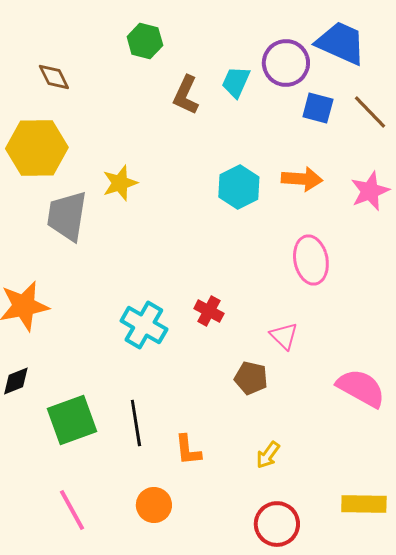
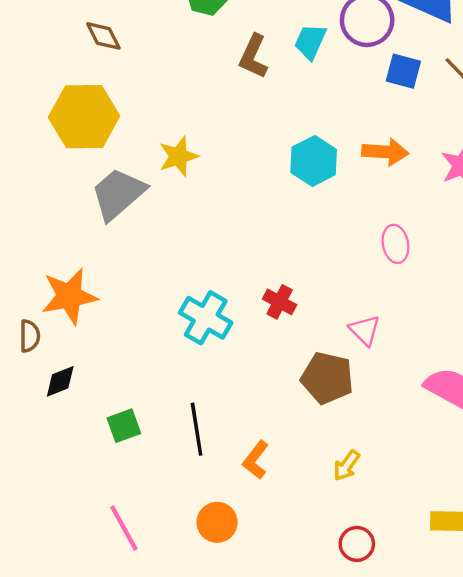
gray trapezoid: (67, 216) -> (118, 194), turned 40
pink ellipse: (311, 260) -> (395, 244), size x0.7
brown pentagon: (251, 378) -> (327, 378), size x1.4
green square: (72, 420) -> (124, 426), size x0.6
orange L-shape: (188, 450) -> (256, 460), turned 44
red circle: (277, 524) -> (357, 544), size x0.7

